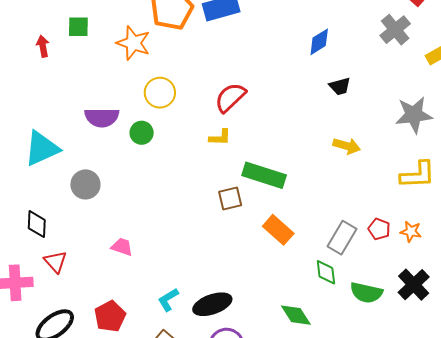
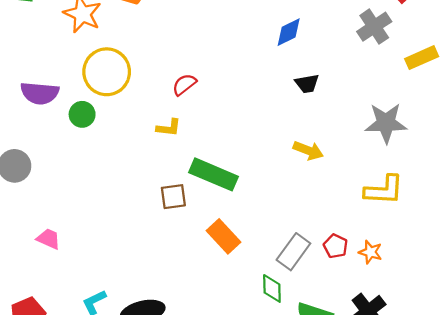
yellow circle: (160, 93) -> (107, 72), size x1.4
red semicircle: (230, 97) -> (184, 84), size x0.7

